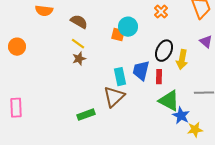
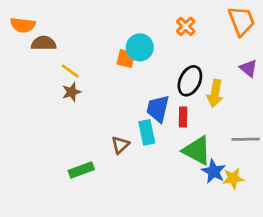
brown semicircle: (79, 22) -> (44, 43), moved, turned -30
cyan rectangle: (120, 77) -> (147, 132), moved
brown triangle: (114, 97) -> (120, 145), size x0.6
yellow star: (195, 130) -> (233, 178), moved

